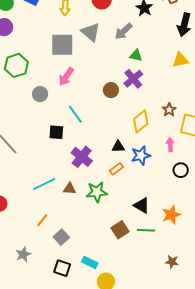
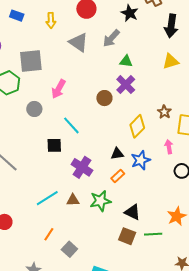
gray square: (62, 45) -> (31, 61), moved
black triangle: (142, 205) -> (132, 212), moved
brown square: (120, 230) -> (127, 236), turned -30

